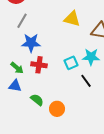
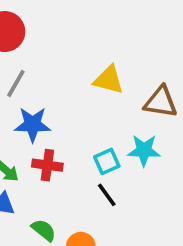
black line: (86, 81) -> (107, 195), moved

